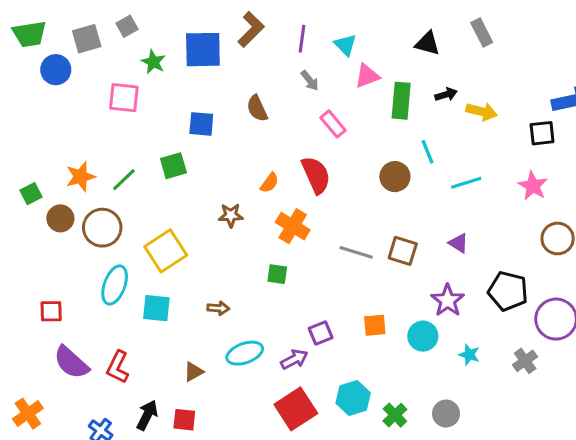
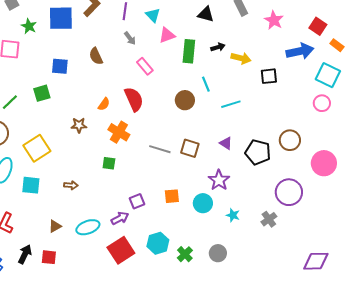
black square: (542, 133) -> (269, 76), moved
pink star: (533, 186) -> (274, 20), moved
black pentagon: (508, 291) -> (258, 152), moved
cyan ellipse: (245, 353) -> (88, 227), moved

